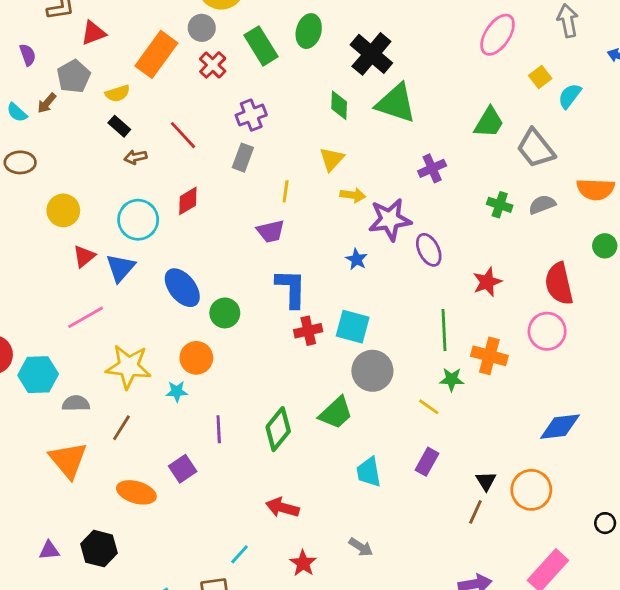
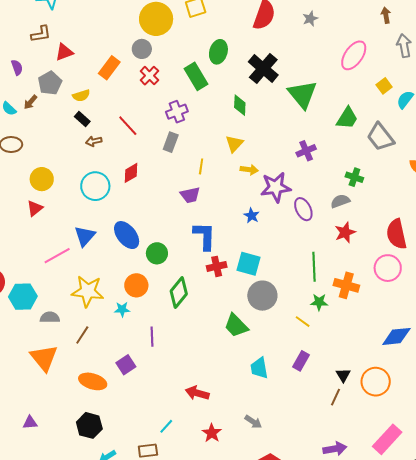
green rectangle: (261, 46) -> (196, 76), moved
orange rectangle: (156, 54) -> (109, 68), size x0.7
green triangle: (396, 103) -> (302, 94), moved, turned 32
gray semicircle: (542, 205) -> (340, 201), moved
red triangle: (84, 256) -> (35, 208), moved
blue triangle: (120, 268) -> (85, 236), moved
green trapezoid: (336, 413) -> (236, 326), turned 88
green diamond: (278, 429) -> (179, 293), moved
black hexagon: (99, 549) -> (89, 425), moved

